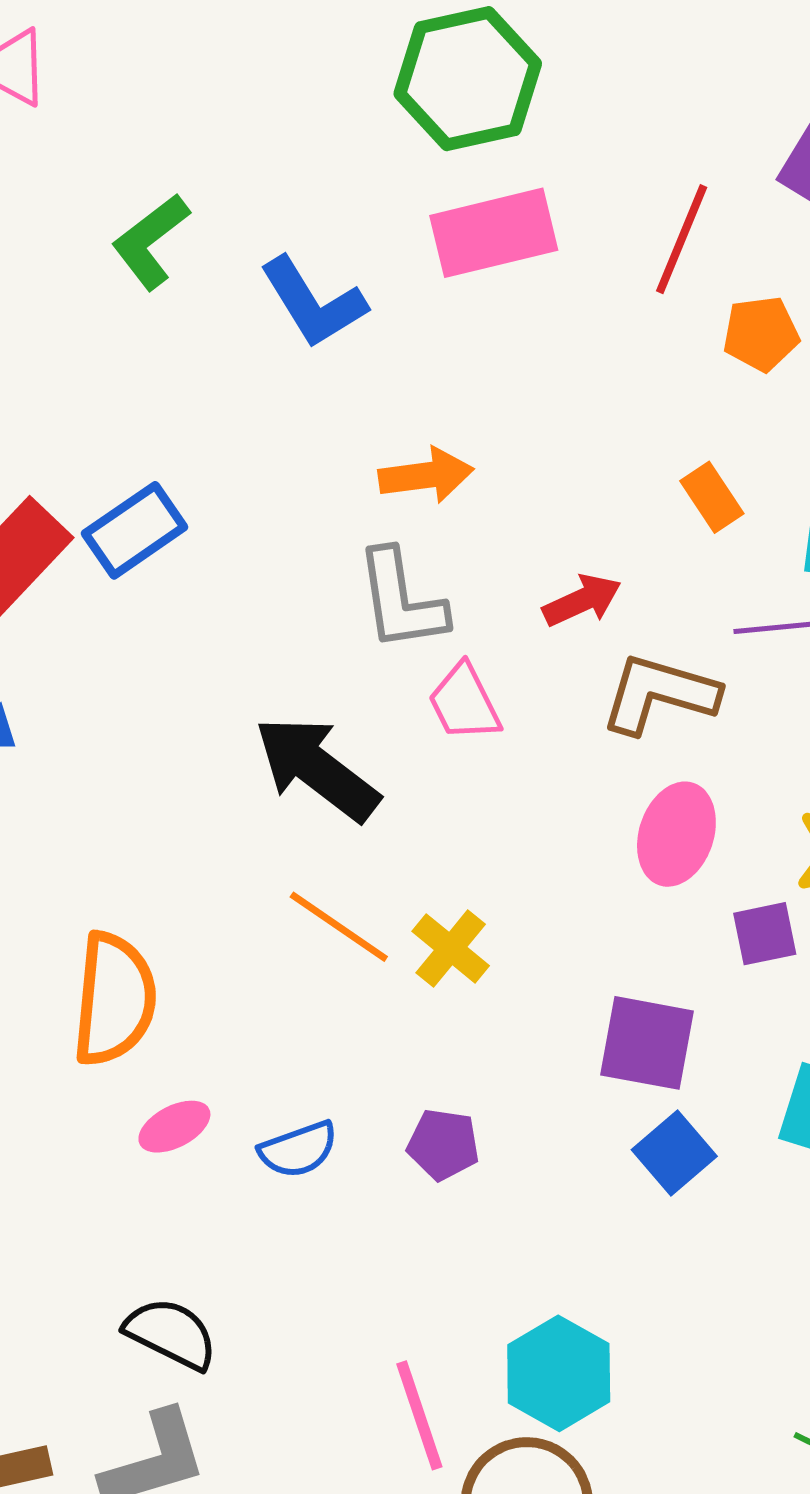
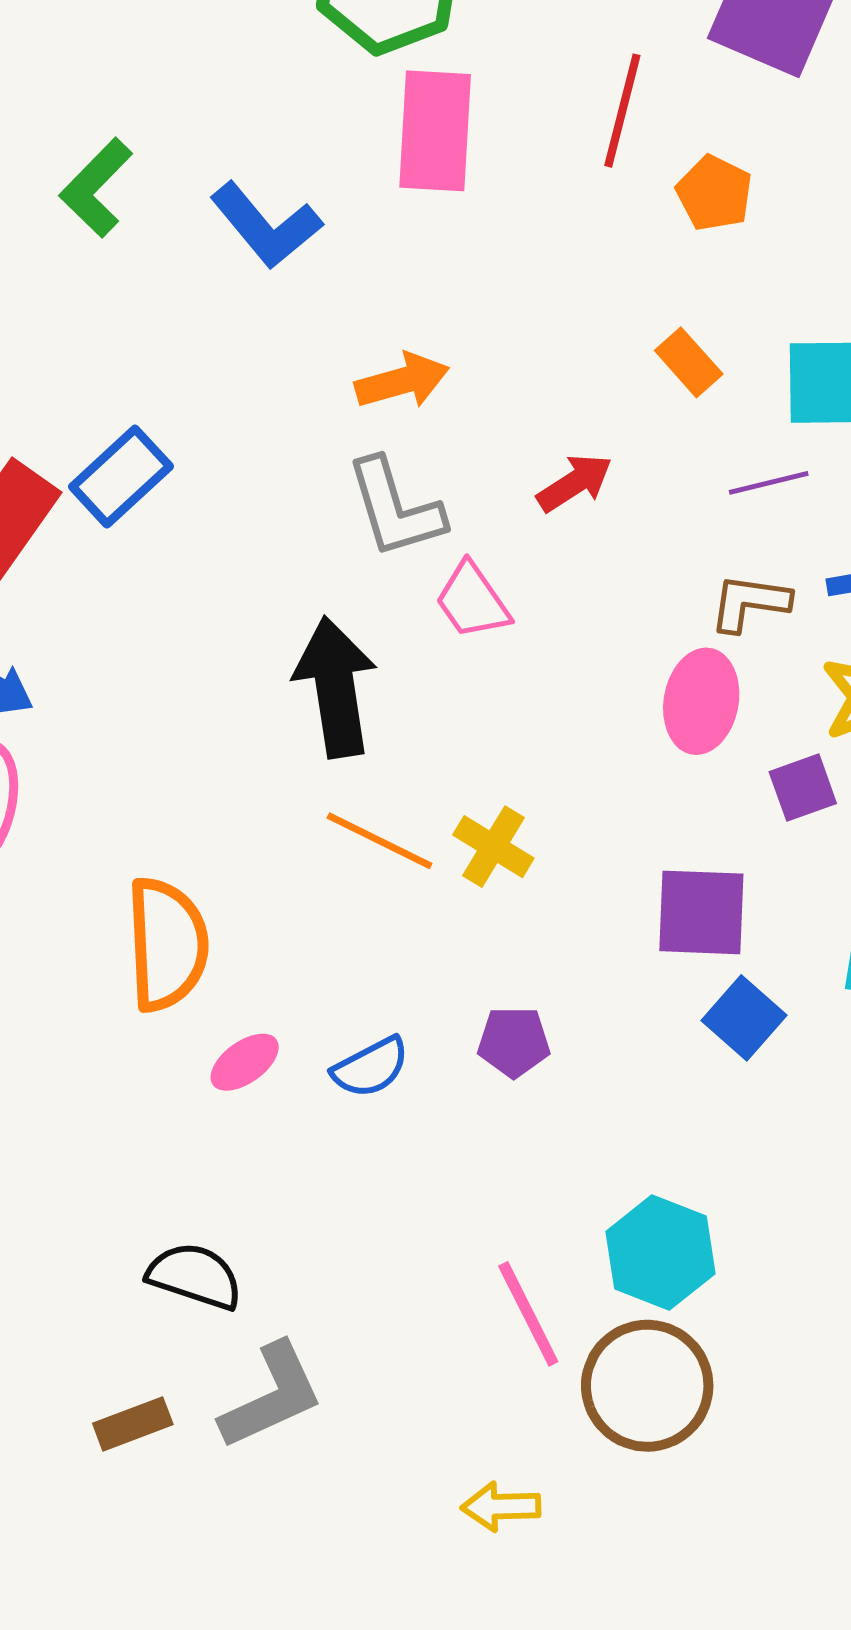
pink rectangle: (494, 233) -> (435, 131), turned -65
orange pentagon: (761, 334) -> (714, 193), turned -30
brown L-shape: (659, 694) -> (750, 603), moved, size x0.7
black arrow: (317, 769) -> (335, 687), turned 52
black semicircle: (171, 1334) -> (195, 1276), moved

